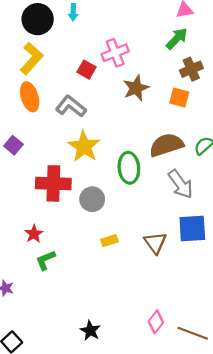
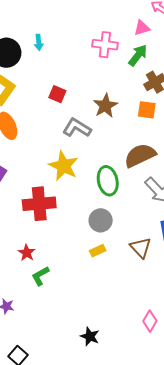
pink cross: (115, 53) -> (105, 45), moved, turned 35
gray L-shape: (71, 106) -> (77, 128), moved
gray circle: (92, 199) -> (101, 220), moved

